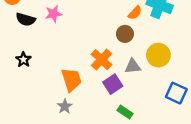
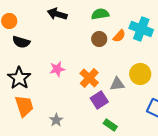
pink star: (54, 14) -> (57, 69), moved
brown circle: (125, 34) -> (99, 39), moved
black star: (23, 60) -> (19, 78), size x1.6
orange trapezoid: (71, 80) -> (24, 106), moved

